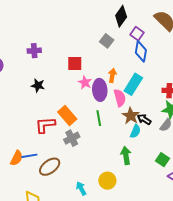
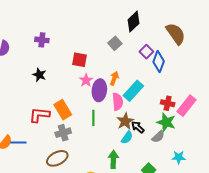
purple square: (137, 34) -> (146, 52), moved
blue diamond: (141, 51) -> (159, 62), moved
brown ellipse: (50, 167) -> (57, 158), moved

